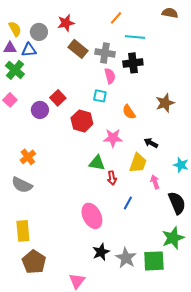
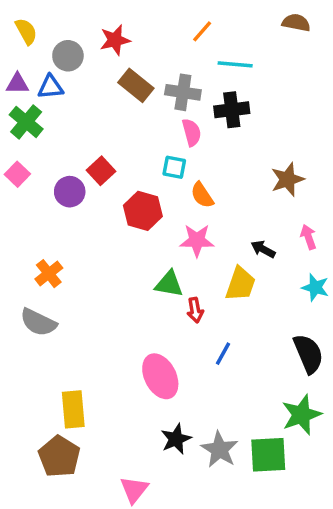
yellow semicircle: (15, 29) -> (26, 31), moved
orange semicircle: (129, 112) -> (202, 195), moved
pink arrow: (155, 182) -> (308, 237), moved
yellow rectangle: (23, 231) -> (73, 409), moved

